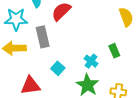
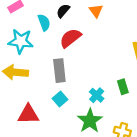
gray rectangle: (43, 37) -> (59, 71), moved

